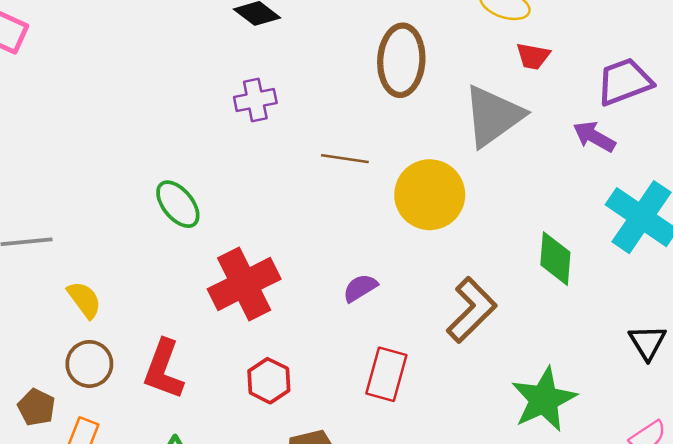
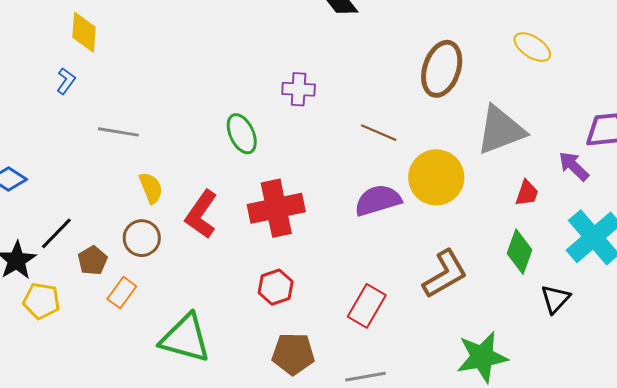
red trapezoid: (533, 56) -> (527, 193), moved, turned -96
purple cross: (255, 100) -> (299, 89), moved
purple semicircle: (360, 288) -> (378, 200), moved, size x1.6
black triangle: (647, 342) -> (555, 299), moved
red L-shape: (164, 369) -> (201, 214), moved

